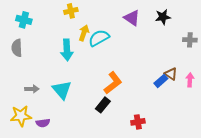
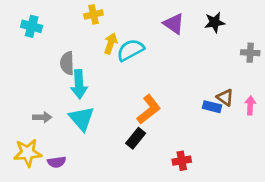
gray semicircle: (17, 48) -> (67, 63), moved
cyan arrow: (67, 50) -> (79, 84), moved
blue rectangle: (161, 81) -> (212, 107), turned 56

